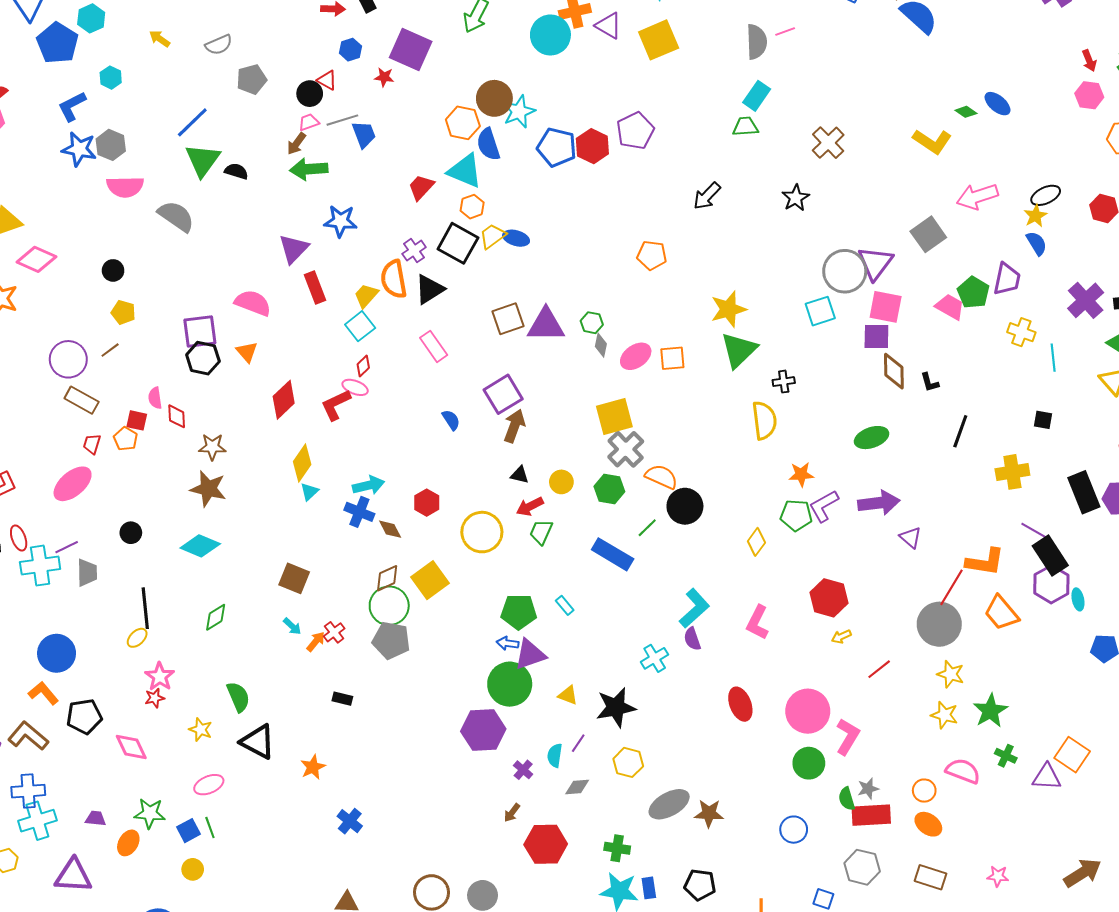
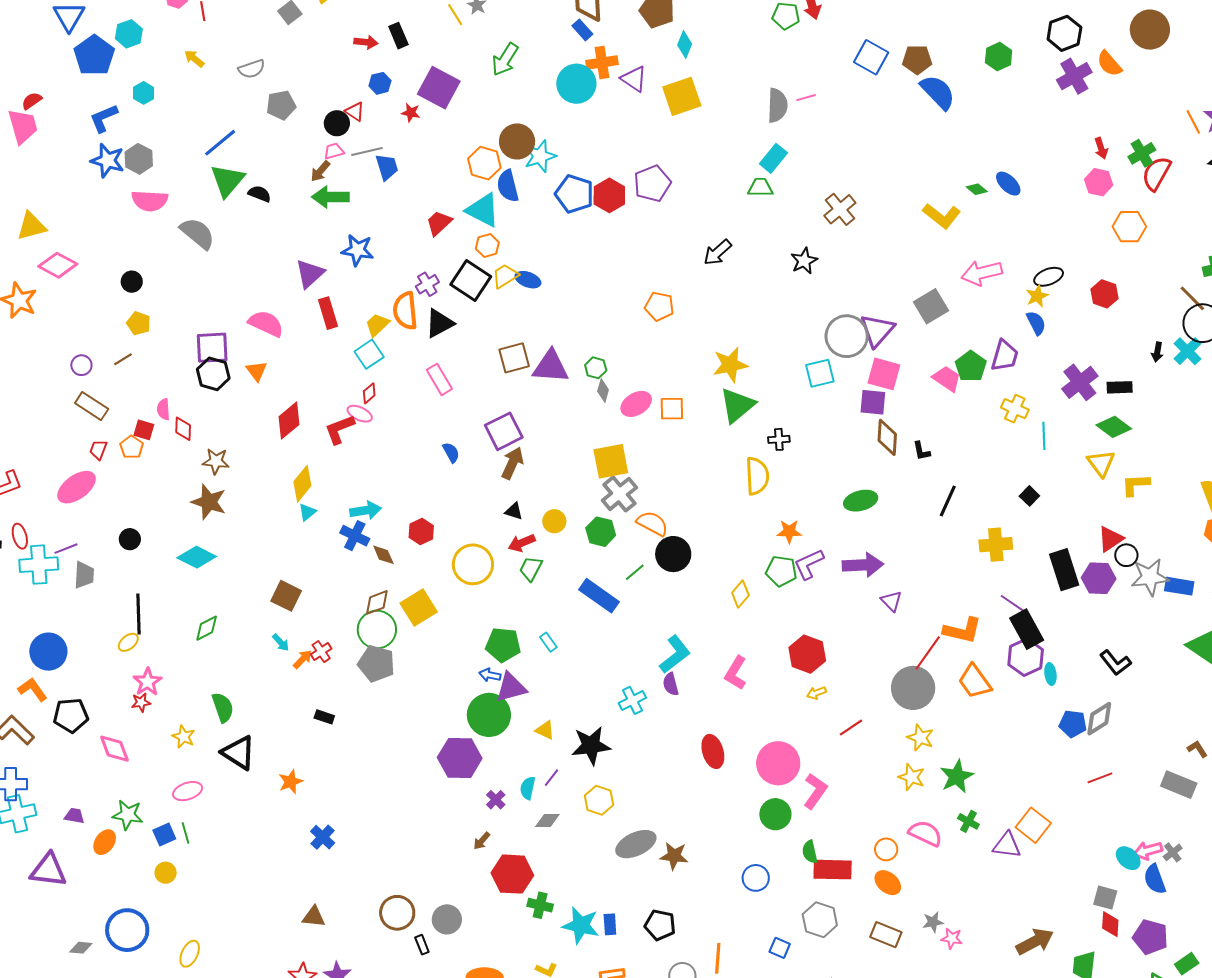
purple circle: (68, 359) -> (81, 365), size x0.6
black square: (1043, 420) -> (1029, 496), turned 30
gray star: (868, 789) -> (933, 922), moved
green cross: (617, 848) -> (540, 905), moved

